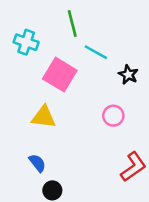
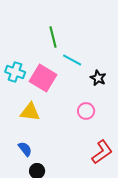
cyan cross: (26, 42) -> (15, 72), moved

